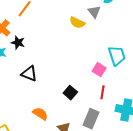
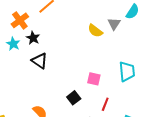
pink square: (99, 70) -> (94, 79), moved, turned -32
black triangle: (29, 74) -> (40, 61), moved

